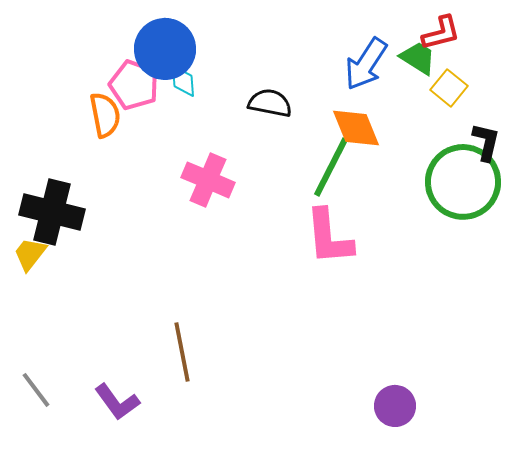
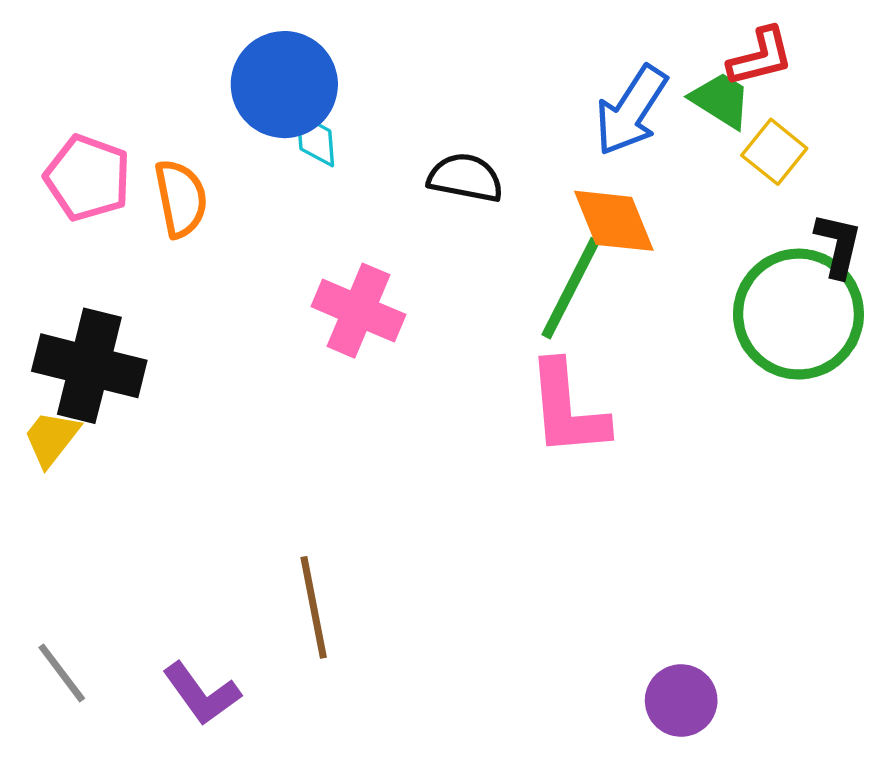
pink pentagon: (134, 85) -> (88, 178), moved

